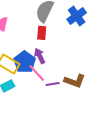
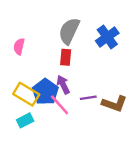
brown L-shape: (75, 81) -> (114, 104), moved
purple line: (53, 84) -> (88, 98), moved

